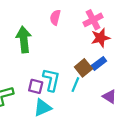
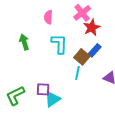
green arrow: (24, 40) -> (24, 42), size x0.7
cyan L-shape: (51, 80) -> (59, 44), moved
purple square: (36, 86) -> (43, 89), moved

